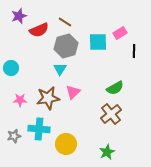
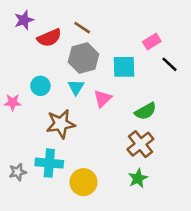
cyan square: (98, 42) -> (124, 67), moved
black line: (134, 51) -> (170, 64), turned -48
cyan circle: (11, 68) -> (40, 86), moved
pink triangle: (73, 92) -> (102, 99), moved
pink star: (20, 100) -> (13, 102), moved
green star: (107, 152) -> (138, 178), moved

